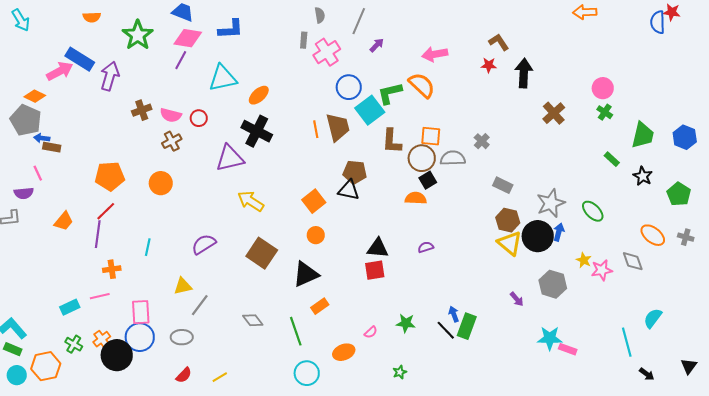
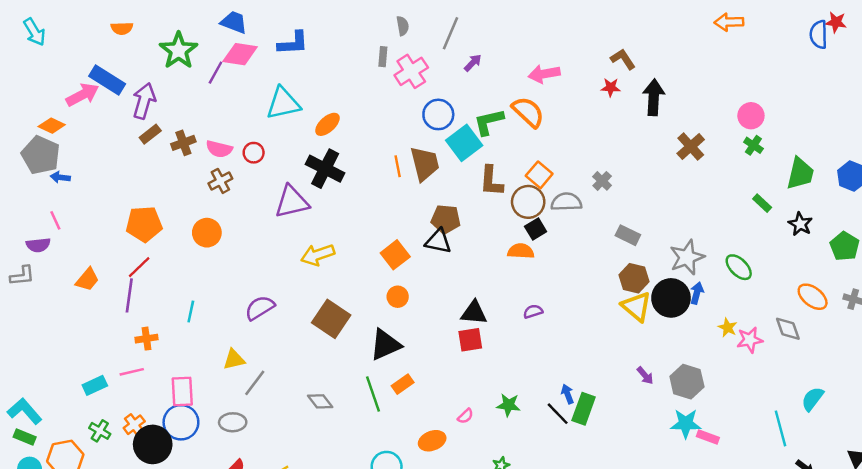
purple line: (181, 60) -> (215, 73), moved
orange square: (431, 136) -> (539, 175), turned 35
brown rectangle: (52, 147) -> (150, 134), moved, turned -48
yellow arrow: (251, 201) -> (318, 255), turned -52
gray hexagon: (553, 284) -> (687, 382), moved
green line: (296, 331) -> (373, 394), moved

